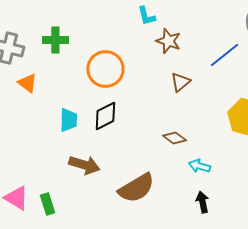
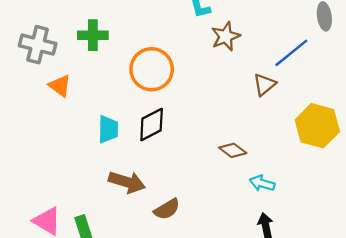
brown star: (168, 41) -> (226, 36), turned 30
brown triangle: (180, 82) -> (264, 85), moved
brown semicircle: (136, 188) -> (167, 209), moved, size x0.6

